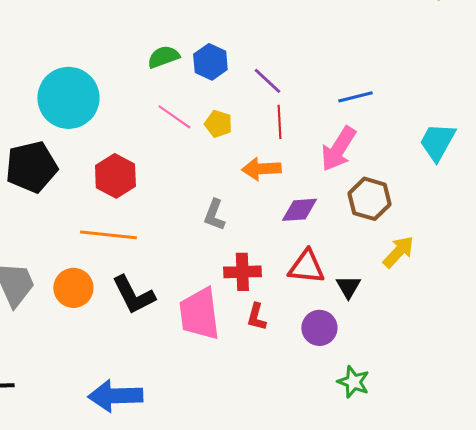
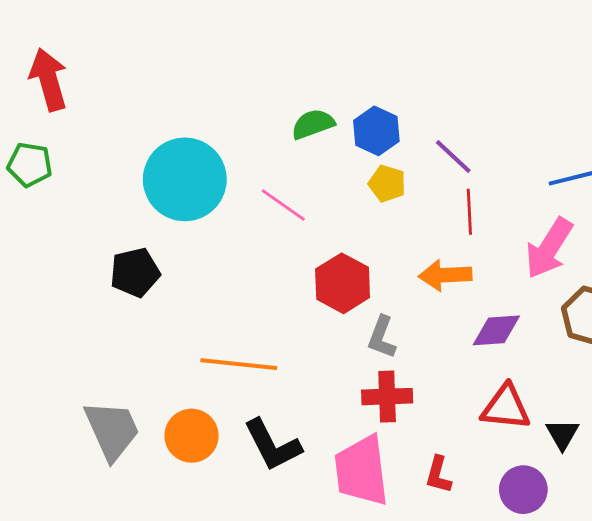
pink line: (174, 117) -> (283, 205), moved
yellow pentagon: (218, 124) -> (387, 183), moved
black pentagon: (31, 167) -> (135, 272), size x0.7
red hexagon: (115, 176) -> (343, 283), moved
red cross: (242, 272) -> (387, 397), moved

